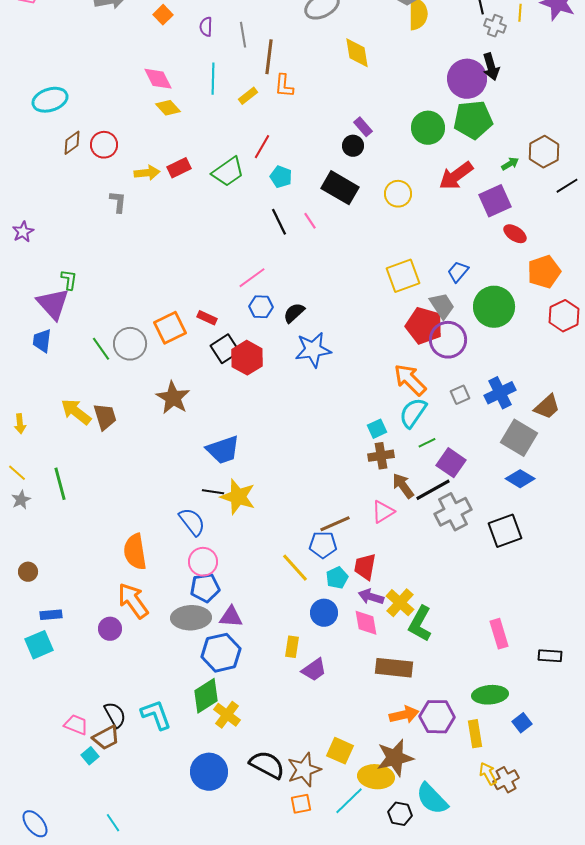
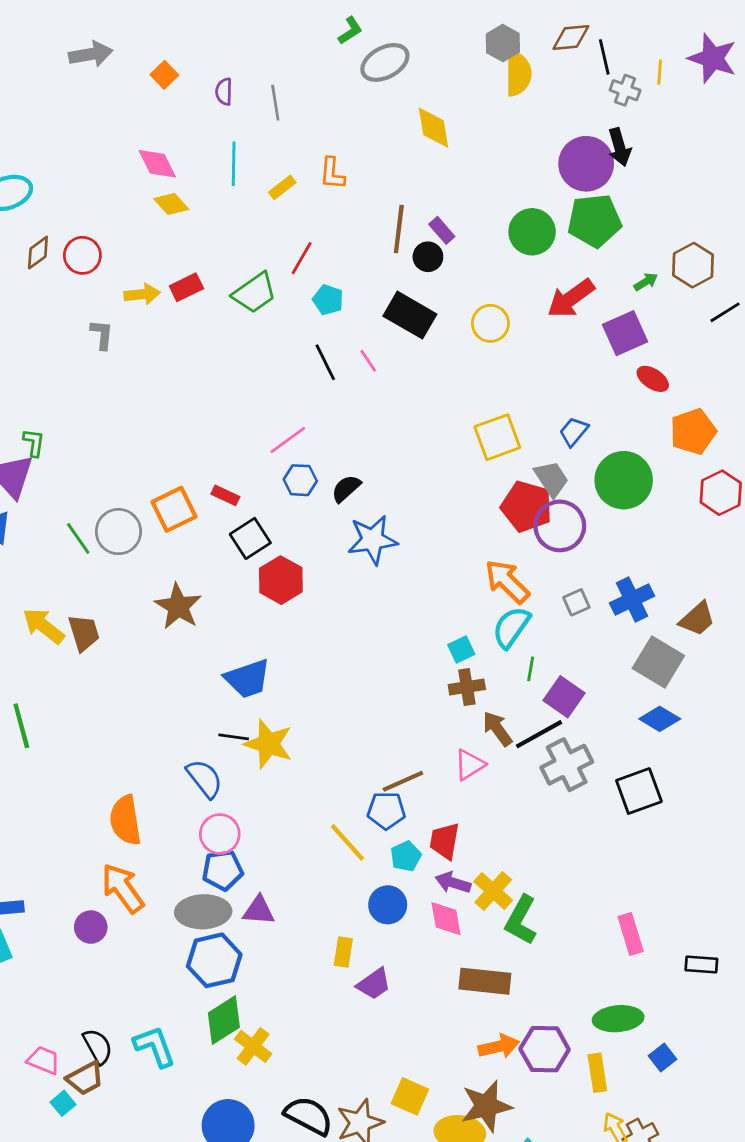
brown line: (269, 57) -> (399, 229), moved
red hexagon: (247, 358) -> (281, 580), moved
green line: (427, 443) -> (531, 669), turned -54
blue hexagon: (221, 653) -> (214, 960), moved

